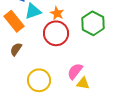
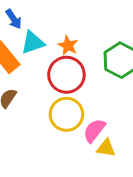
yellow circle: (39, 80) -> (66, 114), moved

